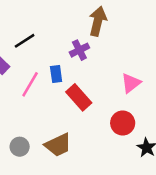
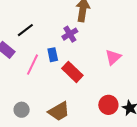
red circle: (123, 123) -> (108, 105), moved
gray circle: (20, 147) -> (22, 110), moved

